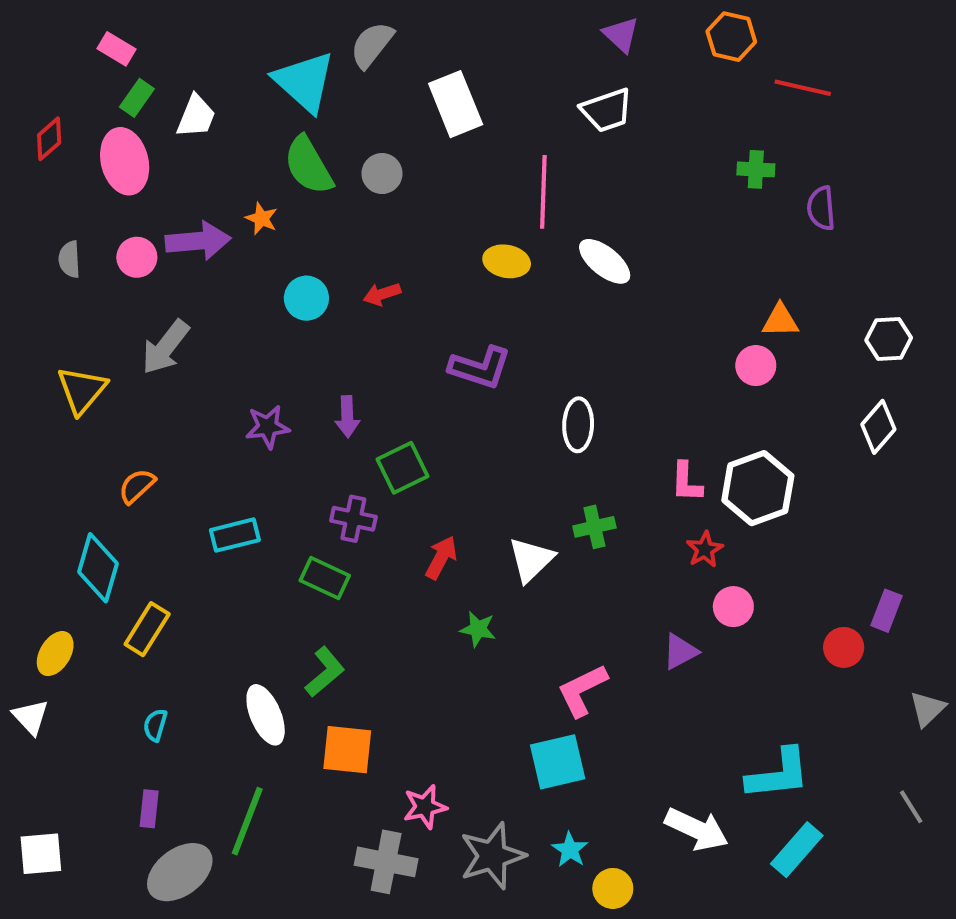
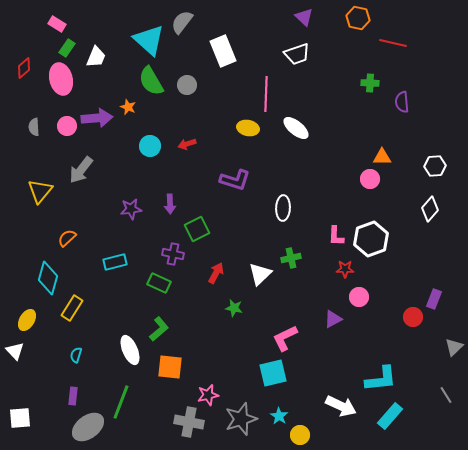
red star: (705, 549) -> (345, 269), turned 30

